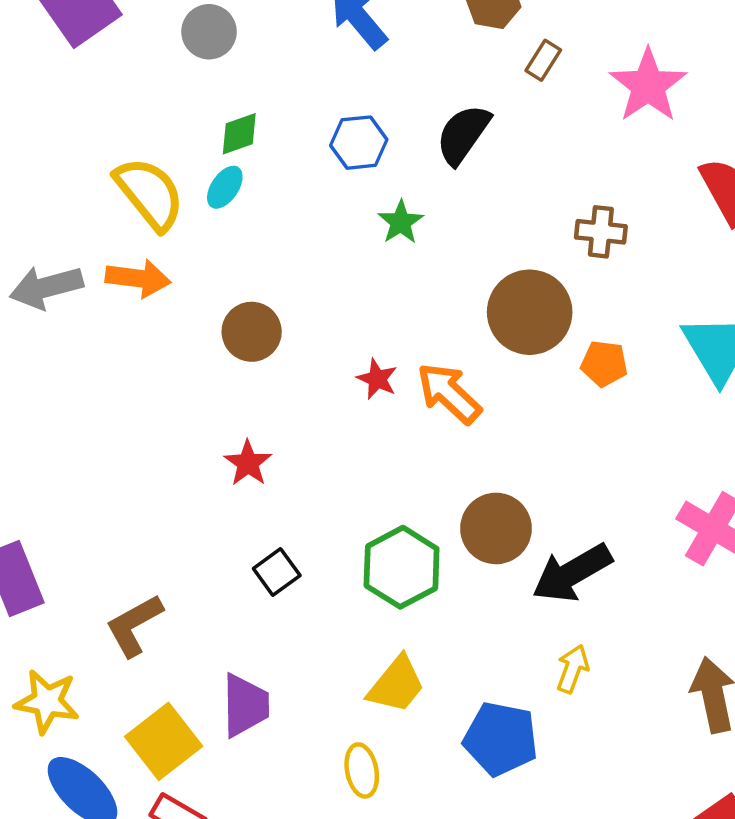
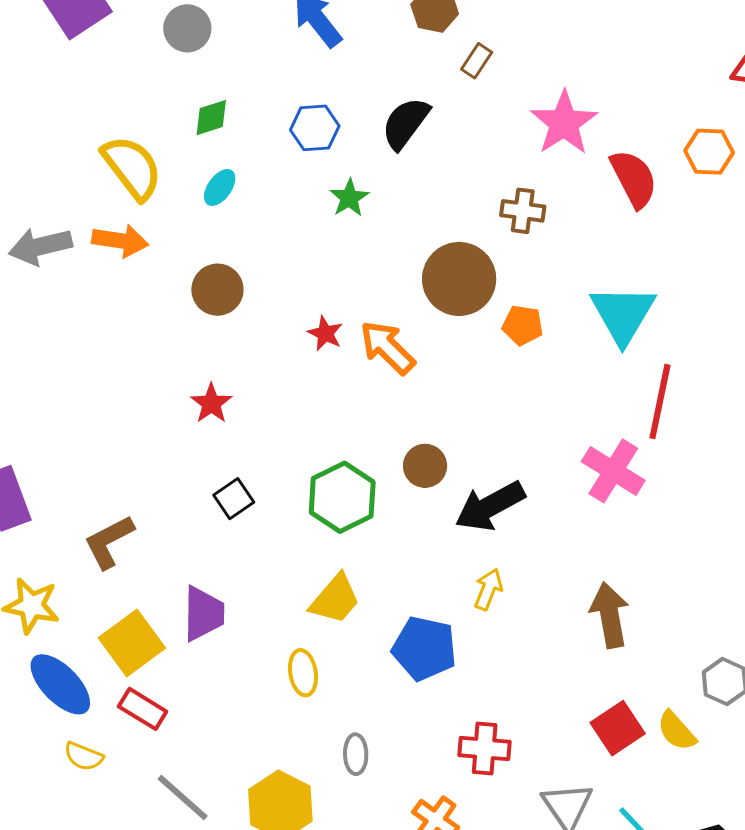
pink star: (648, 86) -> (564, 123), moved
cyan ellipse: (225, 187) -> (220, 187), moved
brown circle: (496, 528) -> (425, 466), size x0.7

